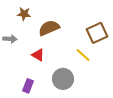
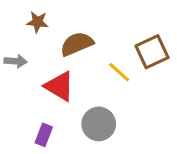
red triangle: (38, 55) -> (59, 86), size x1.5
yellow line: (83, 55) -> (119, 72), moved

